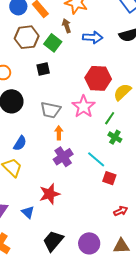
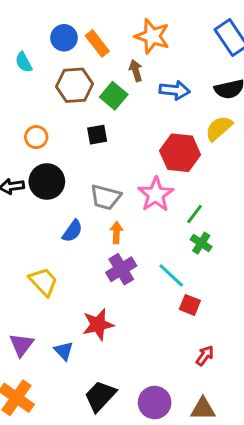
yellow semicircle: (122, 92) -> (219, 128), moved
blue semicircle: (20, 143) -> (72, 231), moved
red arrow: (121, 211) -> (205, 356), turned -32

